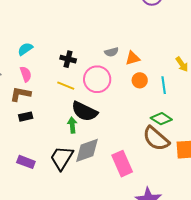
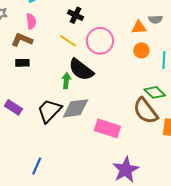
gray semicircle: (111, 52) -> (155, 19), moved
pink rectangle: (122, 164) -> (107, 128), turned -60

